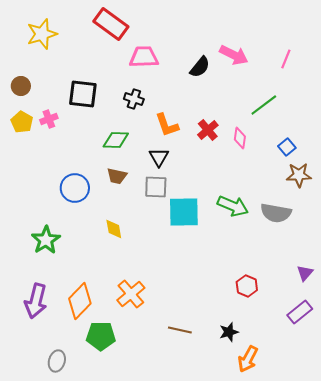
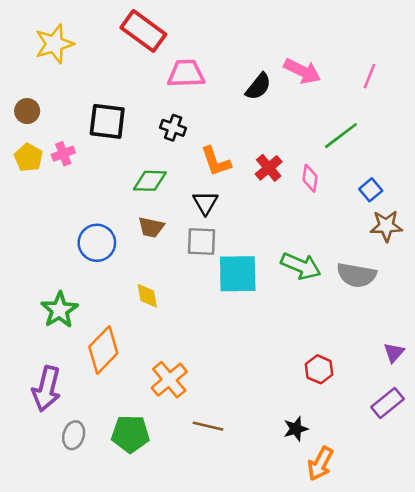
orange diamond: (80, 301) -> (103, 350), moved
brown line: (180, 330) -> (208, 426), moved
gray ellipse: (57, 361) -> (74, 435), moved

